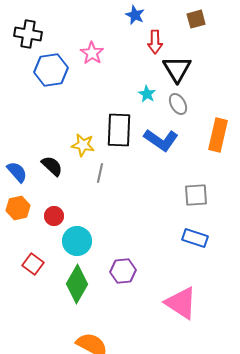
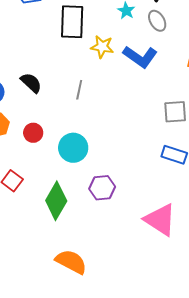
black rectangle: (119, 130) -> (72, 22), moved
yellow star: (83, 145) -> (102, 47), moved
cyan circle: (77, 241) -> (73, 148), moved

